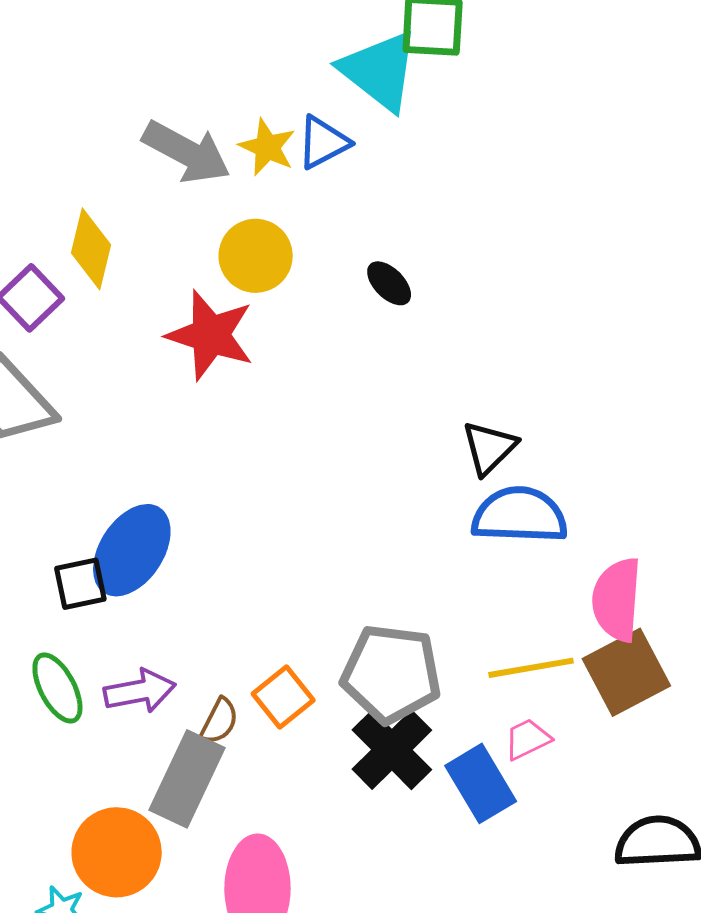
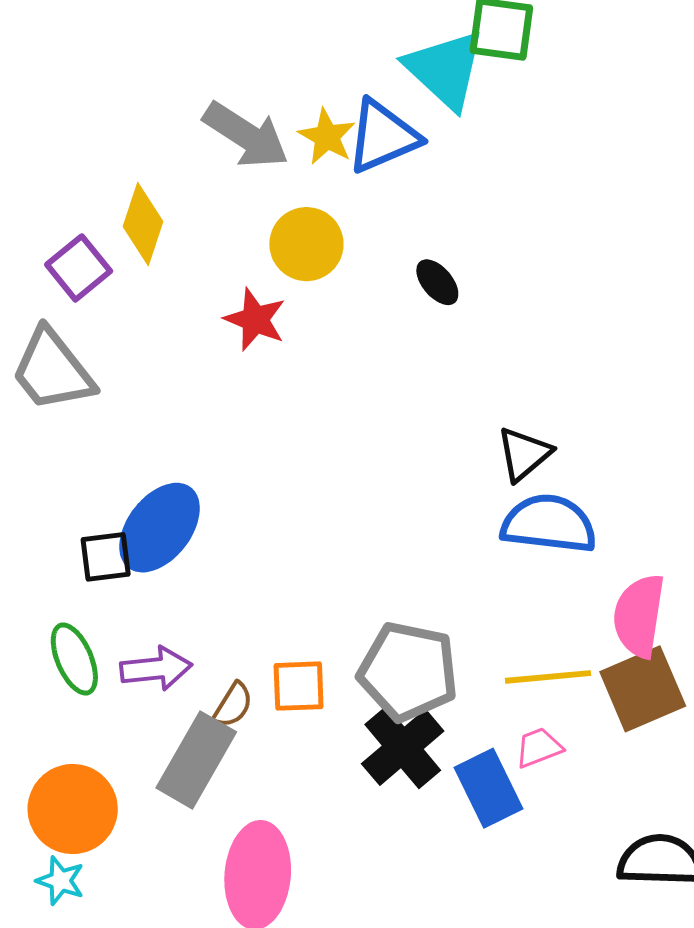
blue triangle: (323, 142) -> (383, 136), size x1.4
red star: (210, 335) -> (255, 320), size x0.7
orange square: (283, 697) -> (299, 686), turned 32
orange circle: (117, 852) -> (73, 809), moved

